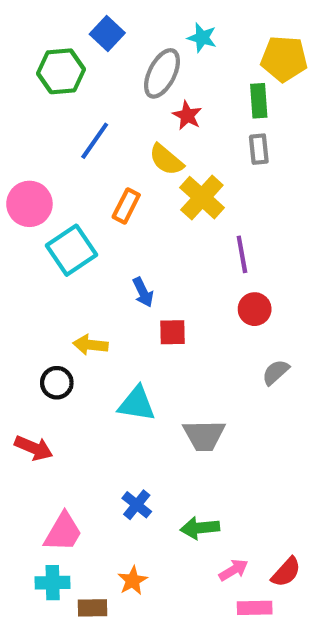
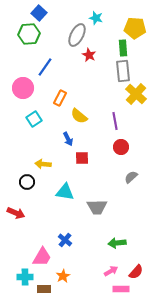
blue square: (107, 33) -> (39, 13), moved
gray rectangle: (259, 149) -> (123, 71), size x1.5
yellow semicircle: (166, 160) -> (79, 116), moved
yellow cross: (202, 198) -> (136, 94), moved
pink circle: (29, 204) -> (23, 88), moved
cyan square: (72, 250) -> (34, 119), size x0.7
green arrow: (200, 528) -> (117, 243), moved
pink trapezoid: (63, 532) -> (42, 257), moved

